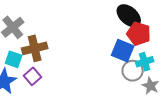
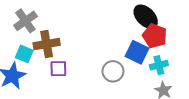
gray circle: (133, 71) -> (113, 71), moved
purple square: (33, 76) -> (58, 69), moved, turned 36

